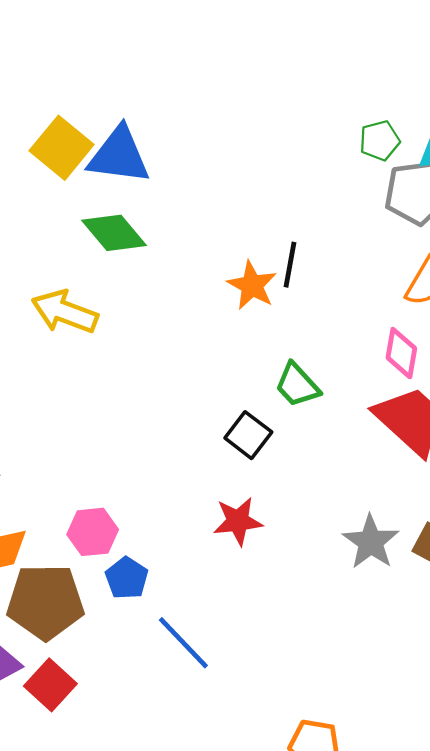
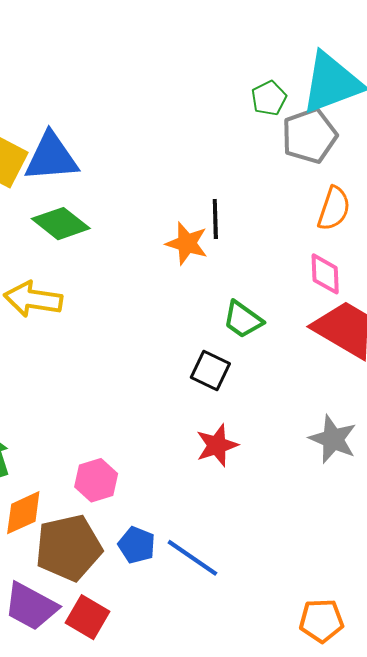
blue pentagon: (127, 578) -> (137, 545), moved

